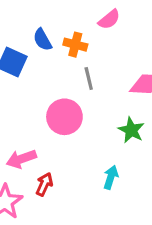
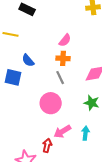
orange cross: (75, 45) -> (63, 58), moved
pink arrow: (21, 159) -> (62, 132), moved

